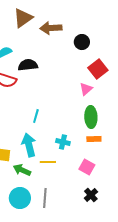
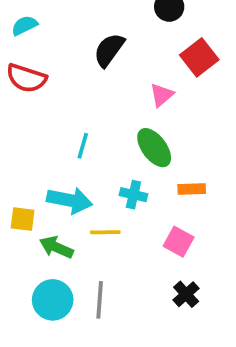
black semicircle: (28, 65) -> (109, 50), moved, turned -48
pink triangle: (86, 89) -> (162, 95), moved
green ellipse: (91, 117) -> (154, 148), moved, turned -35
cyan arrow: (29, 145) -> (70, 200), turned 115

